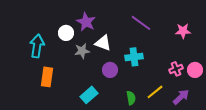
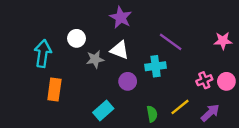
purple star: (86, 22) -> (121, 17), moved
purple line: (141, 23) -> (171, 42), moved
pink star: (183, 31) -> (223, 41), moved

